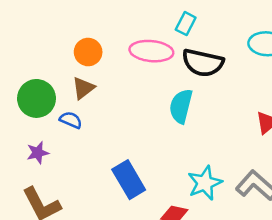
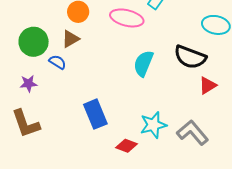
black semicircle: (203, 63) -> (190, 57), moved

